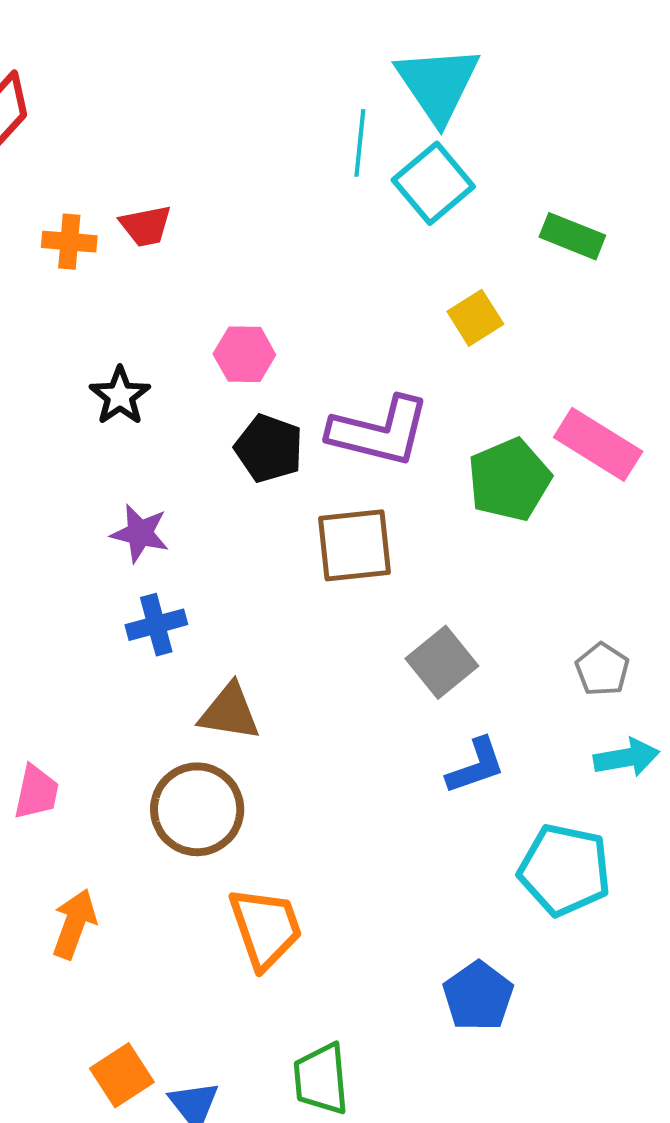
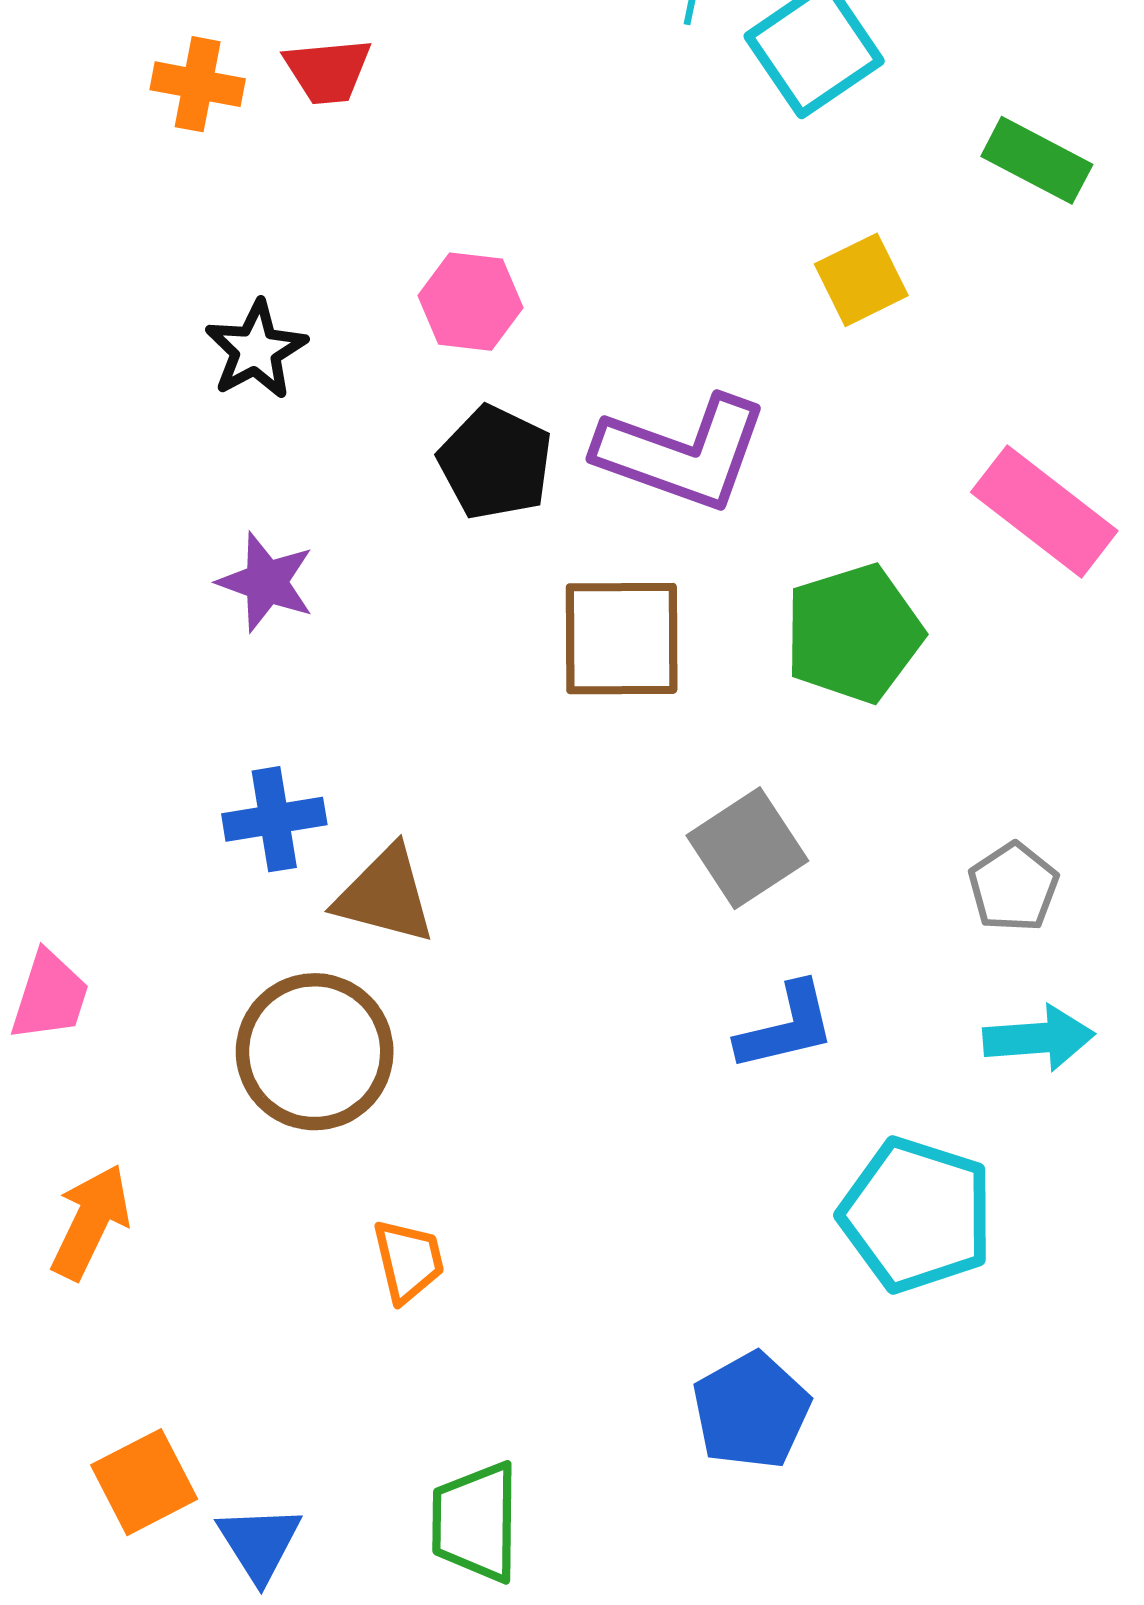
green pentagon: (509, 480) -> (854, 633), moved
blue cross: (156, 625) -> (274, 819), moved
orange trapezoid: (266, 928) -> (408, 1261), size x0.6

